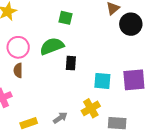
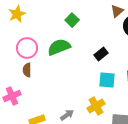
green square: (66, 18) -> (72, 20), turned 32
black rectangle: (71, 63) -> (101, 54), moved, turned 48

